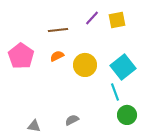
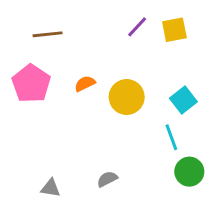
brown line: (58, 30) -> (48, 34), moved
cyan square: (123, 67) -> (183, 100), size x0.7

